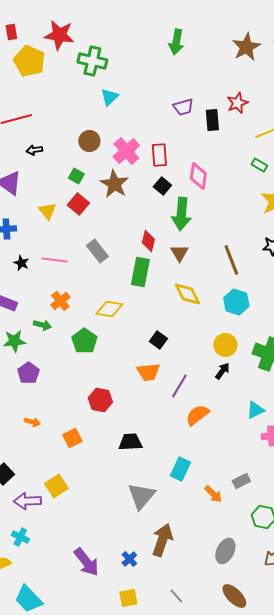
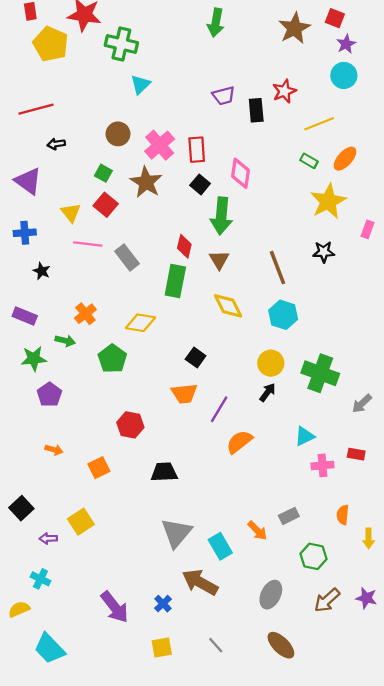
pink line: (54, 260) -> (88, 244), moved
cyan rectangle: (180, 469) -> (220, 546), moved, turned -55
purple arrow: (27, 501) -> (48, 538), size x0.6
brown arrow: (162, 540) -> (200, 582), turned -80

